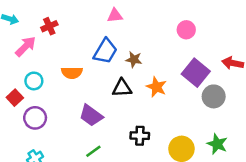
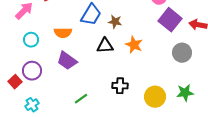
purple square: (196, 73) -> (170, 20), moved
red square: (15, 98) -> (15, 82), moved
purple trapezoid: (91, 115) -> (67, 61), moved
green star: (217, 144) -> (185, 93), turned -30

